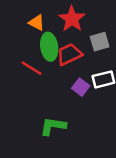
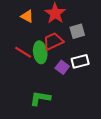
green ellipse: (49, 47) -> (40, 52), moved

